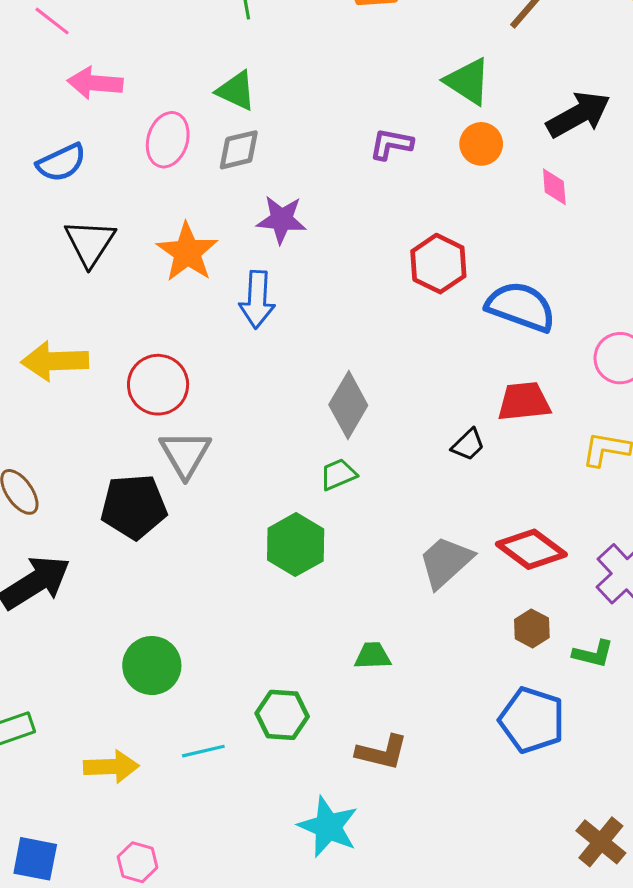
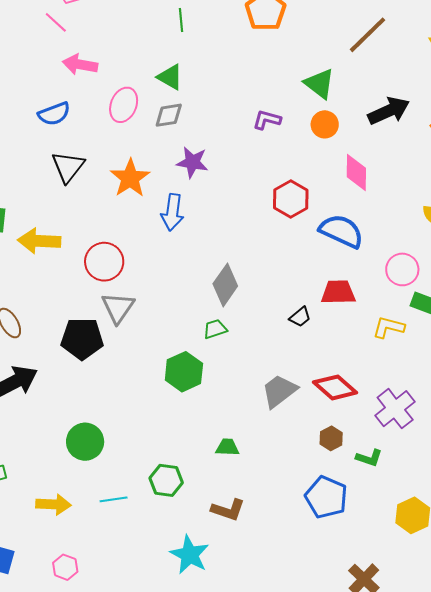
pink diamond: (554, 187) -> (356, 172), moved, size x1.5

